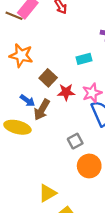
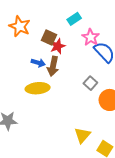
orange star: (21, 55) -> (20, 26), turned 30
cyan rectangle: (84, 59) -> (74, 19), moved
red star: (66, 92) -> (58, 46), moved

